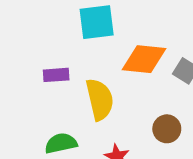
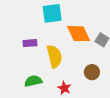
orange diamond: (144, 59) -> (79, 34), turned 60

